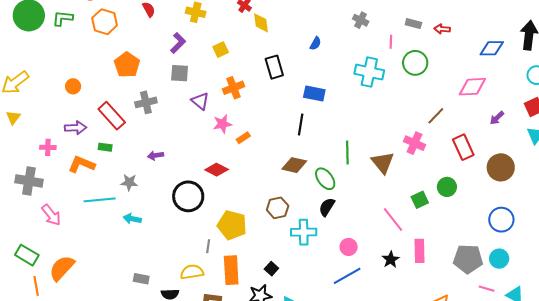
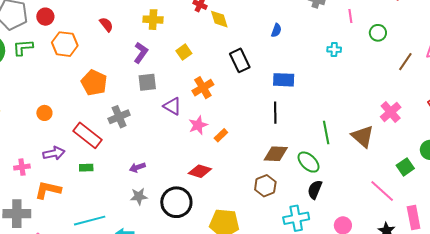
green circle: (415, 63) -> (378, 33), size x0.7
cyan cross: (369, 72) -> (334, 50), size x0.5
brown line: (436, 116) -> (405, 62), moved
pink cross: (414, 143) -> (391, 112), turned 35
pink cross: (48, 147) -> (22, 167), moved
orange L-shape: (82, 164) -> (48, 190), moved
gray star: (129, 182) -> (139, 196), moved
brown hexagon: (278, 208) -> (265, 186), moved

